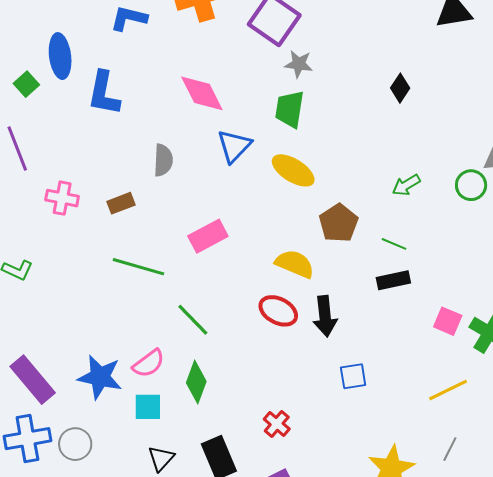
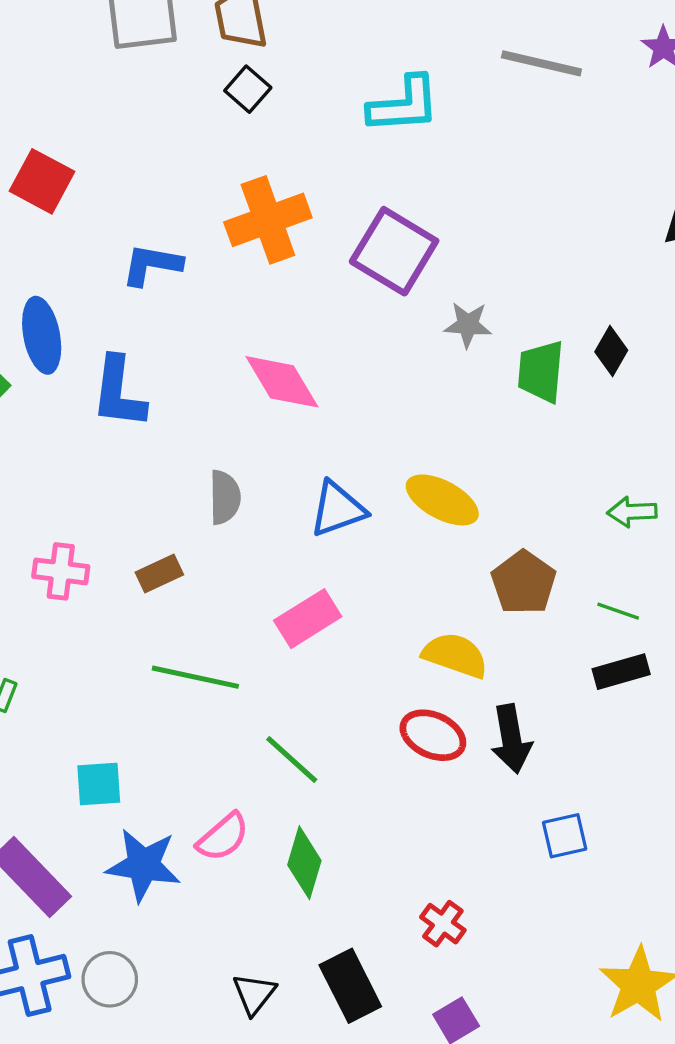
gray star: (299, 64) -> (468, 325), moved
green trapezoid: (290, 109) -> (541, 371), moved
blue triangle: (234, 146) -> (338, 509), moved, turned 30
green arrow: (406, 185) -> (632, 512), turned 32
cyan square: (148, 407) -> (99, 784), moved

